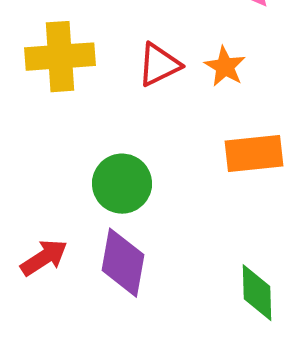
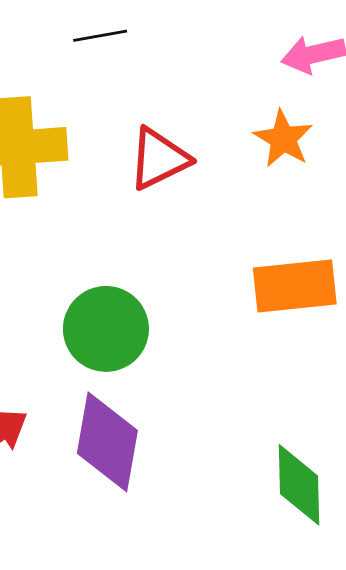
orange star: (225, 67) -> (283, 139), moved

